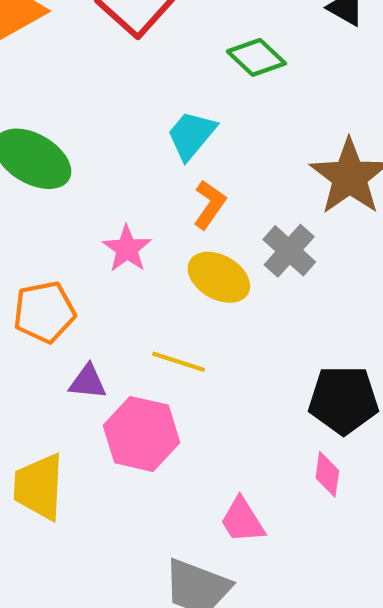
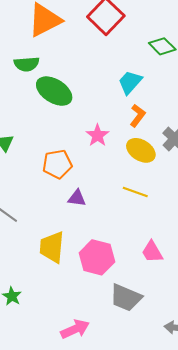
yellow line: (179, 362) -> (135, 192), moved
pink hexagon: (141, 434) -> (97, 257), moved
pink trapezoid: (242, 520) -> (152, 252), moved

